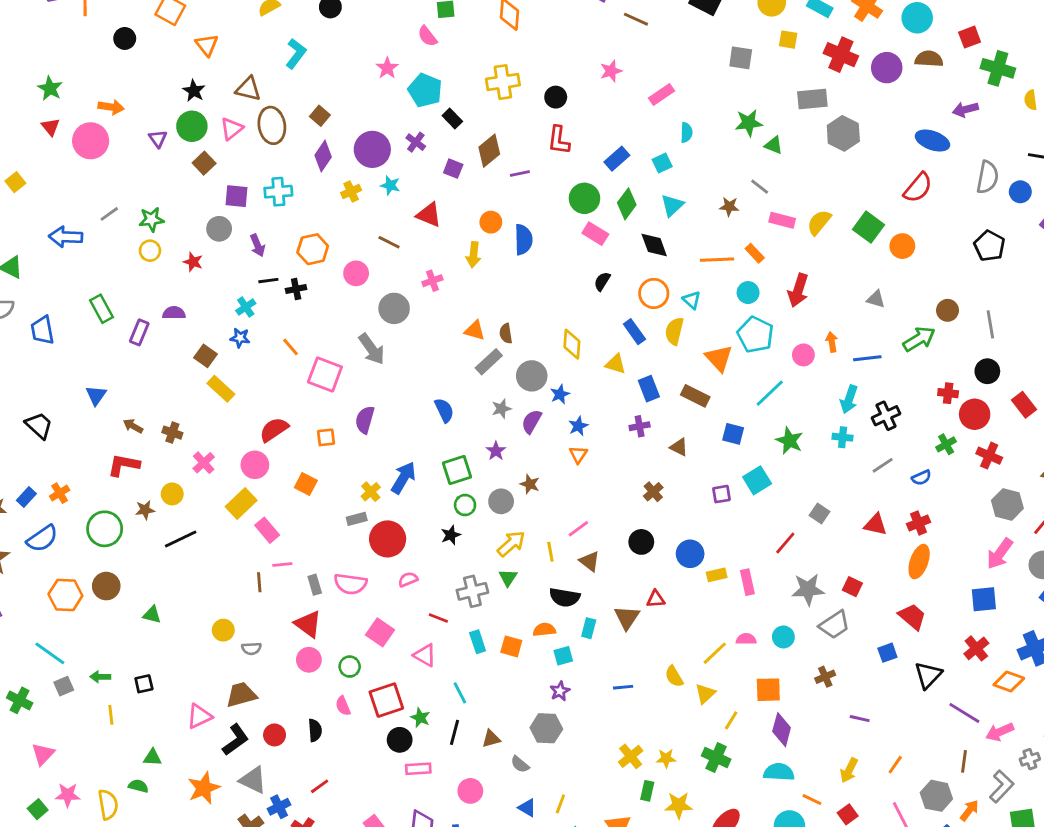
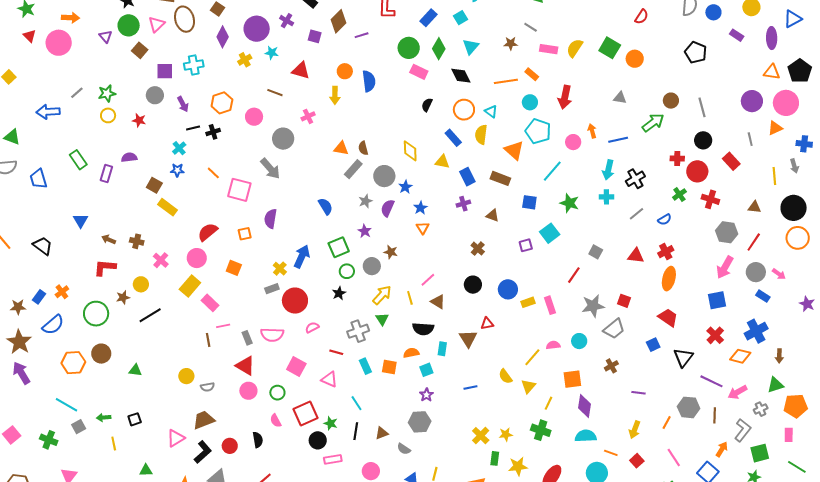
red semicircle: (918, 188) -> (641, 17), size x0.7
gray hexagon: (936, 796) -> (689, 407), moved

